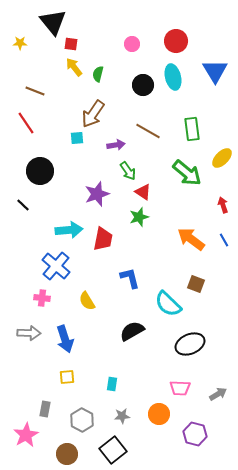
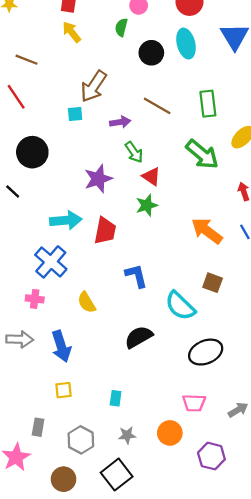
green semicircle: (98, 74) -> (121, 27), moved

